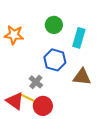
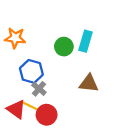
green circle: (54, 25) -> (64, 47), moved
blue hexagon: (55, 60) -> (31, 71), moved

